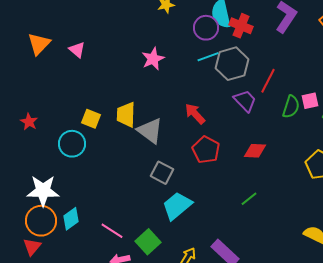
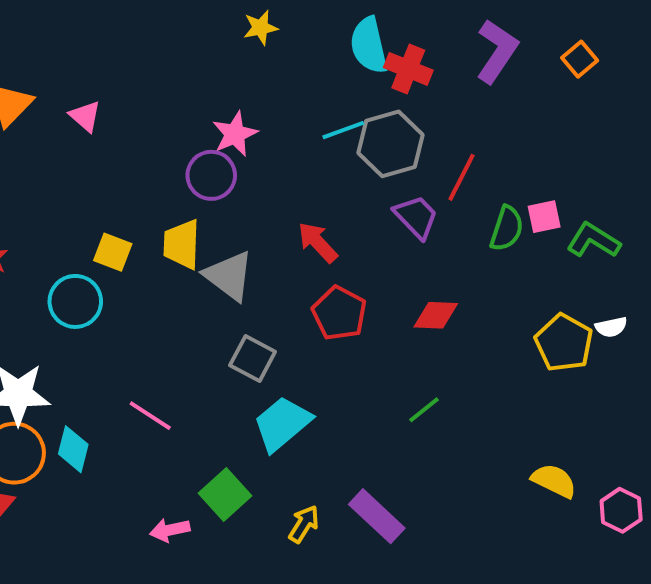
purple circle: (206, 28) -> (211, 175), moved
cyan diamond: (71, 219) -> (73, 449), turned -40
pink line: (112, 231) -> (150, 416), moved

